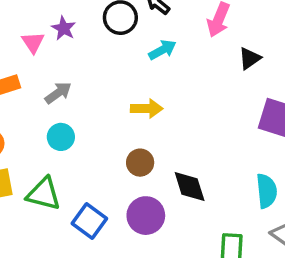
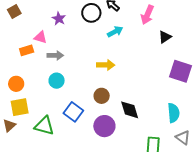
pink triangle: (33, 42) -> (40, 37), moved, turned -40
gray arrow: (58, 93) -> (55, 55), turned 35
green triangle: (44, 194) -> (44, 126), moved
blue square: (89, 221) -> (73, 112), moved

